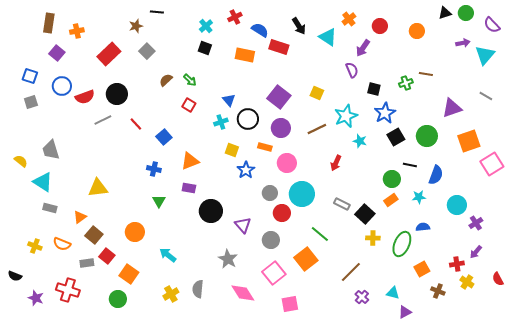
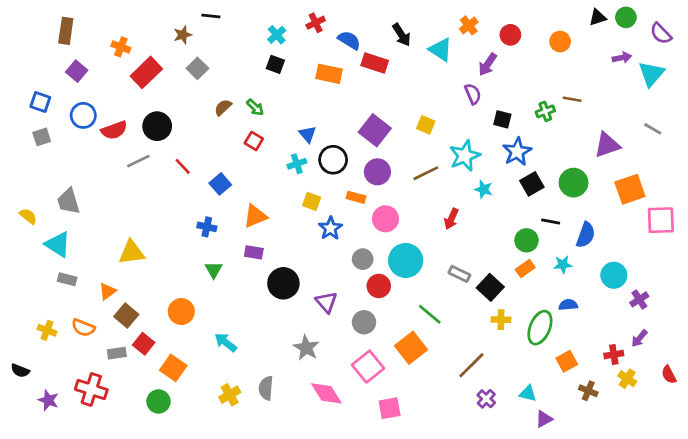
orange cross: (77, 31) -> (121, 47), moved, turned 32
pink square: (492, 164) -> (661, 220), turned 30

